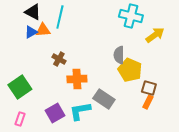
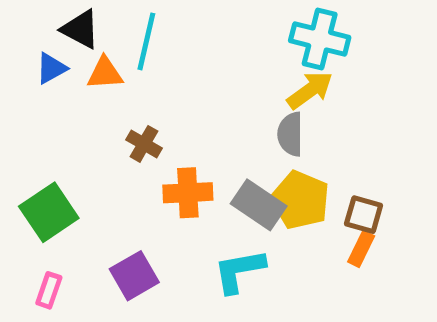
blue triangle: (31, 32) -> (51, 68), moved
yellow arrow: (155, 35) -> (310, 90), moved
yellow pentagon: (130, 70) -> (300, 200), moved
gray rectangle: (104, 99) -> (259, 205), moved
cyan L-shape: (80, 111) -> (239, 271), moved

